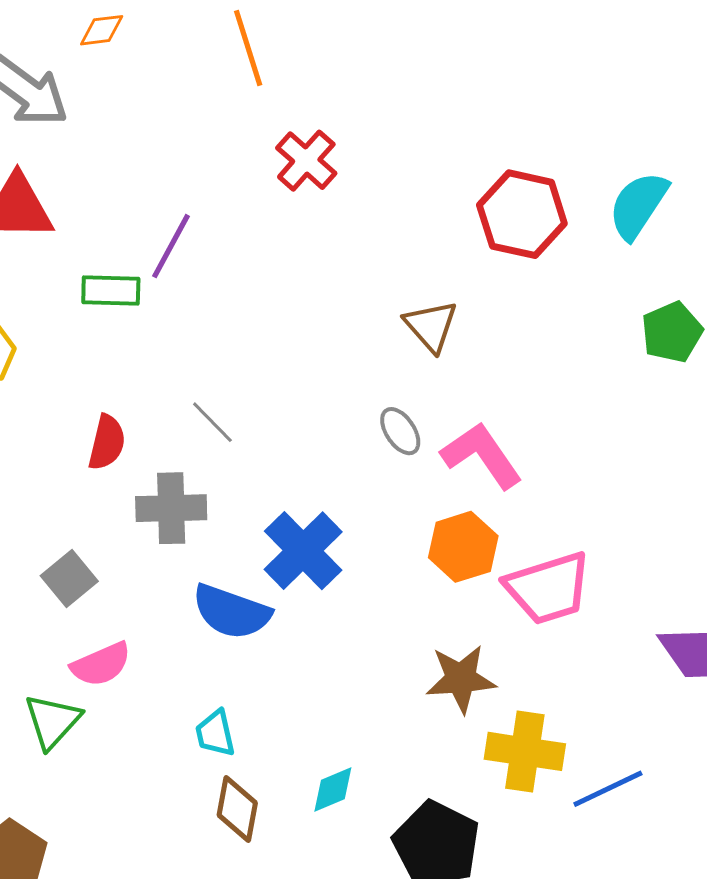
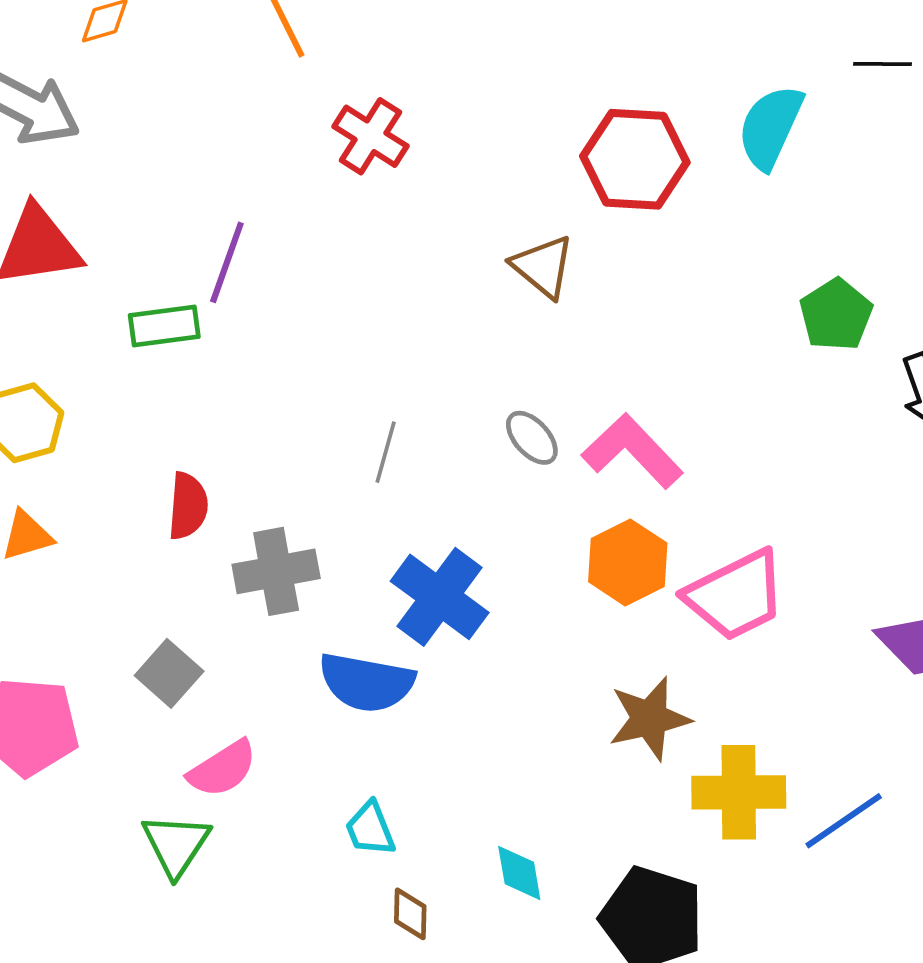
brown triangle: (431, 326) -> (543, 266), moved
green pentagon: (672, 332) -> (836, 315), moved
gray line: (212, 422) -> (386, 452), moved, turned 69
cyan diamond: (333, 789) -> (519, 873), turned -68
brown diamond: (237, 809) -> (410, 914), size x0.7

